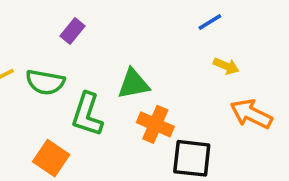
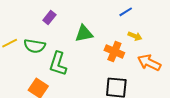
green triangle: (133, 84) -> (84, 34), moved
orange cross: (155, 124) -> (114, 51), moved

